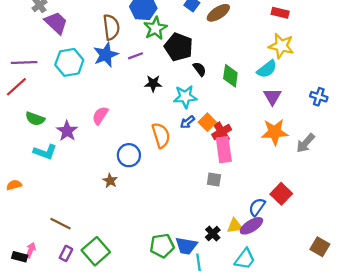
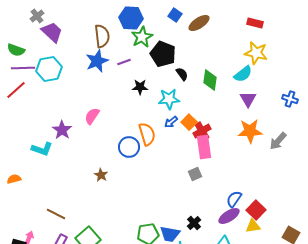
cyan hexagon: (69, 62) -> (49, 69), moved
green semicircle: (35, 119) -> (16, 50), moved
blue circle: (129, 155) -> (129, 147), moved
gray square: (214, 179) -> (195, 174), turned -32
red square: (281, 194) -> (256, 210), moved
yellow triangle: (235, 226) -> (253, 226), moved

